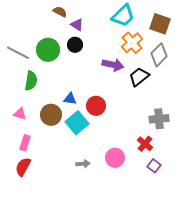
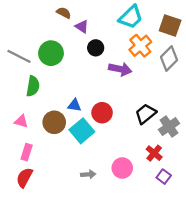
black circle: (75, 45) -> (96, 48), moved
black trapezoid: (139, 77) -> (146, 114), moved
gray cross: (159, 119) -> (169, 127), turned -30

